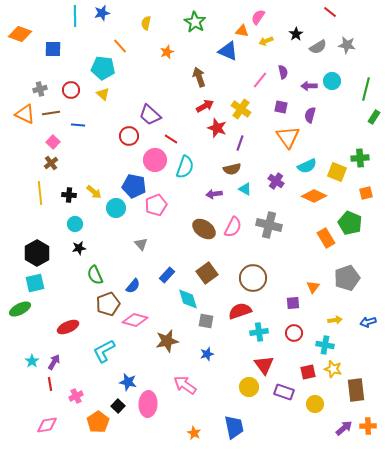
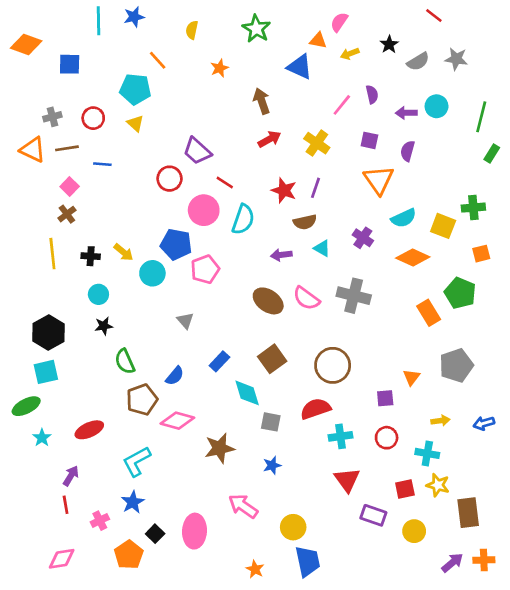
red star: (217, 128) -> (284, 190), moved
pink semicircle: (233, 227) -> (306, 298), turned 100
cyan star: (32, 361) -> (42, 438), moved
blue star: (128, 382) -> (133, 502), moved, turned 30
yellow circle: (249, 387) -> (293, 527), moved

